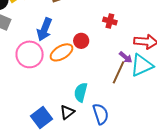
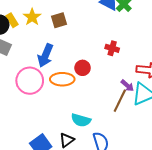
orange ellipse: (61, 52) -> (62, 79), turned 30
cyan semicircle: (81, 92) -> (81, 120), turned -90

